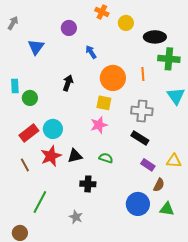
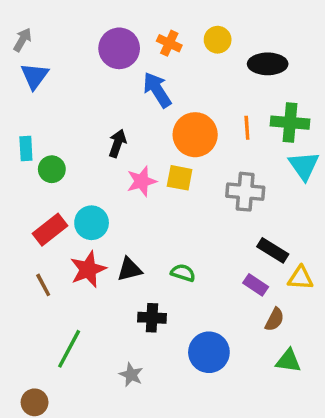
orange cross: (102, 12) -> (169, 43), moved
purple circle: (69, 28) -> (119, 48), size x1.5
blue triangle: (36, 47) -> (35, 76), moved
blue arrow: (91, 52) -> (157, 90), size x1.5
green cross: (169, 59) -> (290, 123), moved
pink star: (99, 125) -> (142, 181), moved
black rectangle: (140, 138) -> (273, 250), moved
blue circle: (138, 204) -> (209, 352), moved

